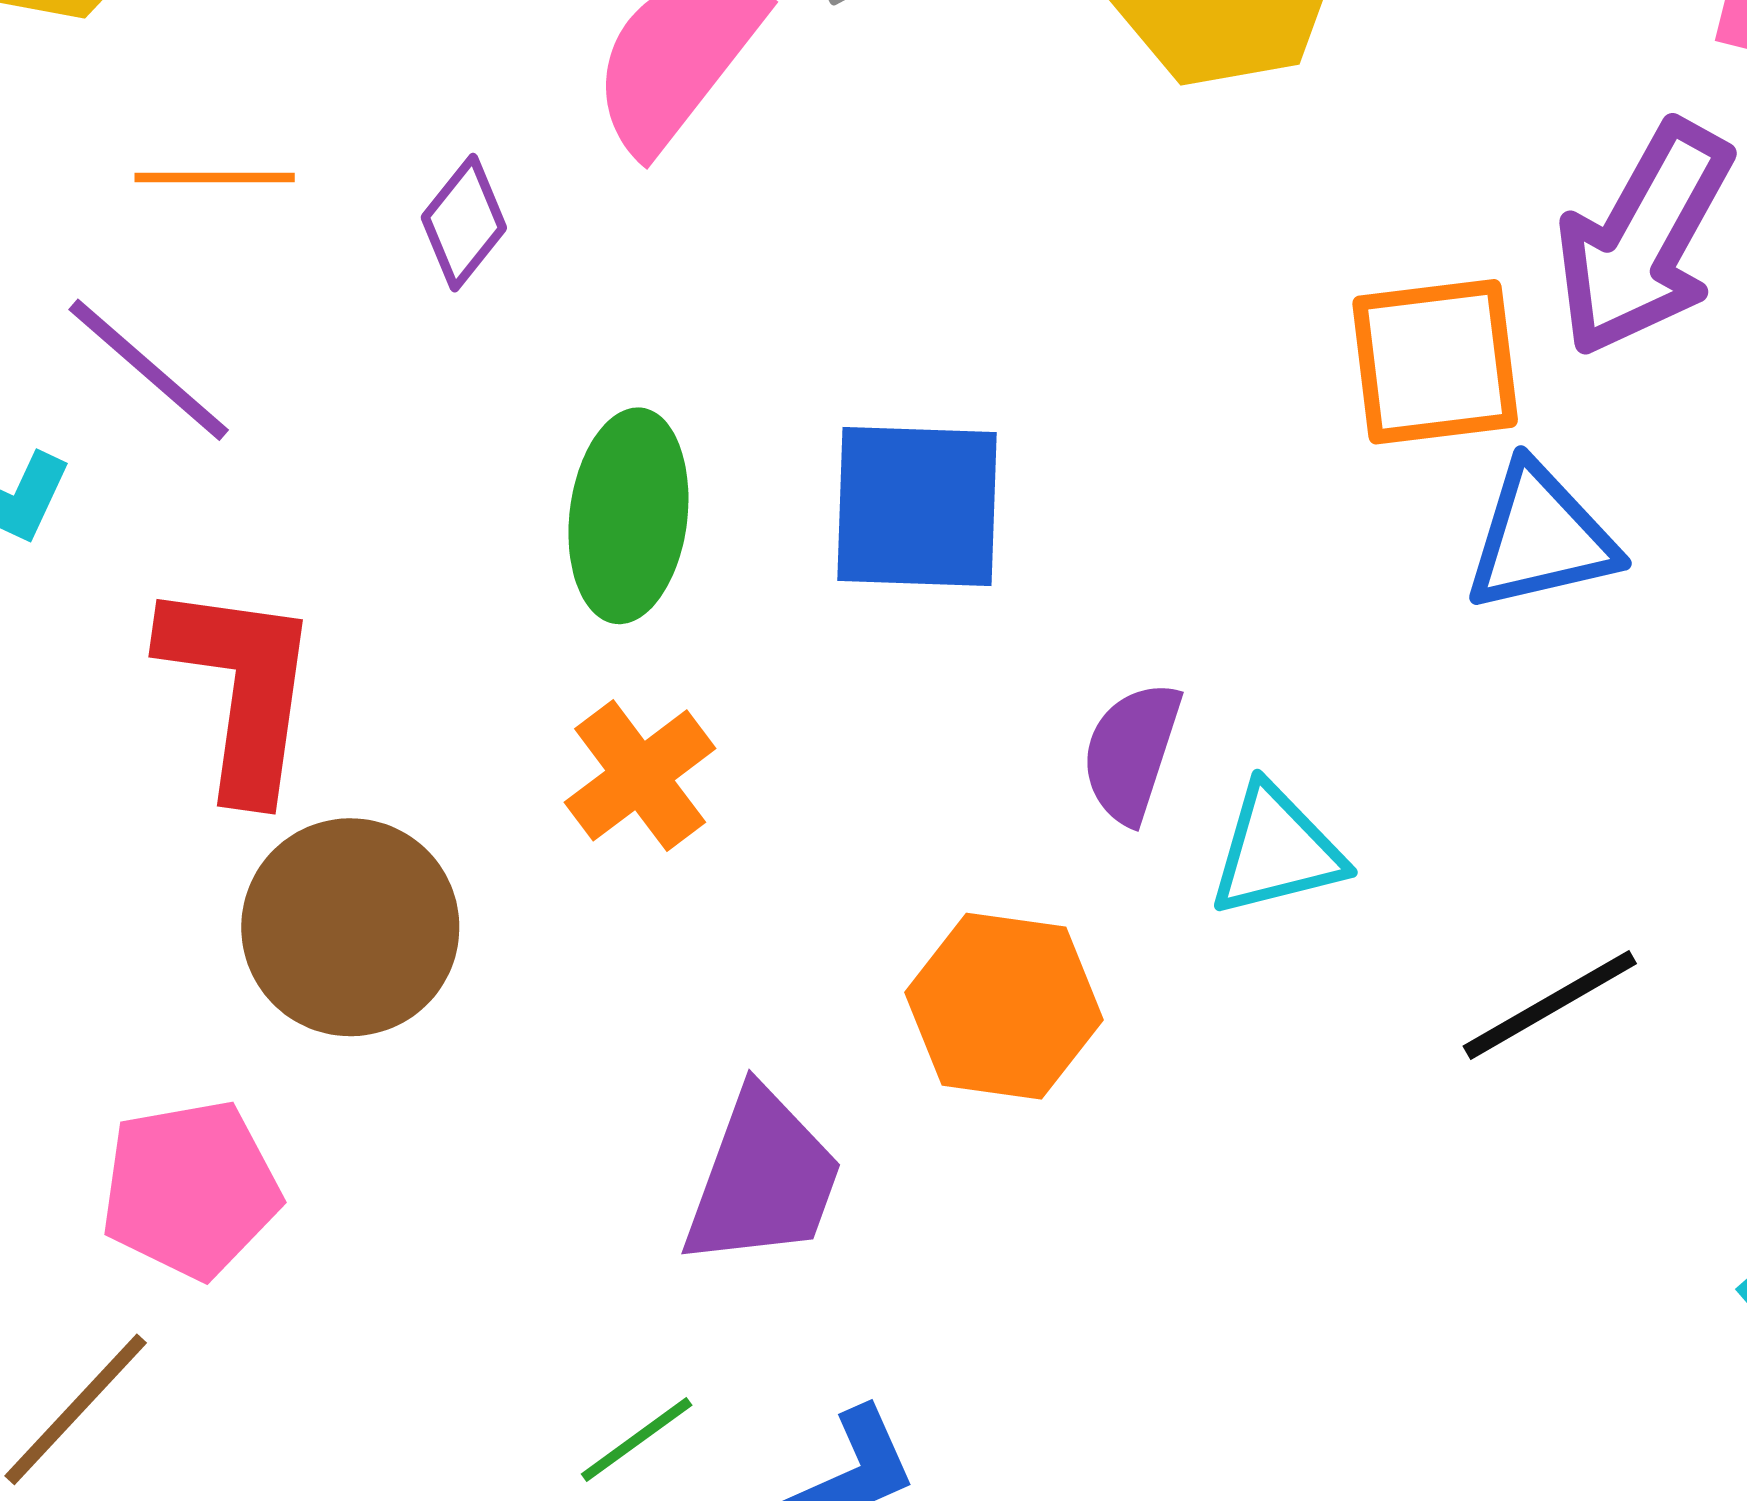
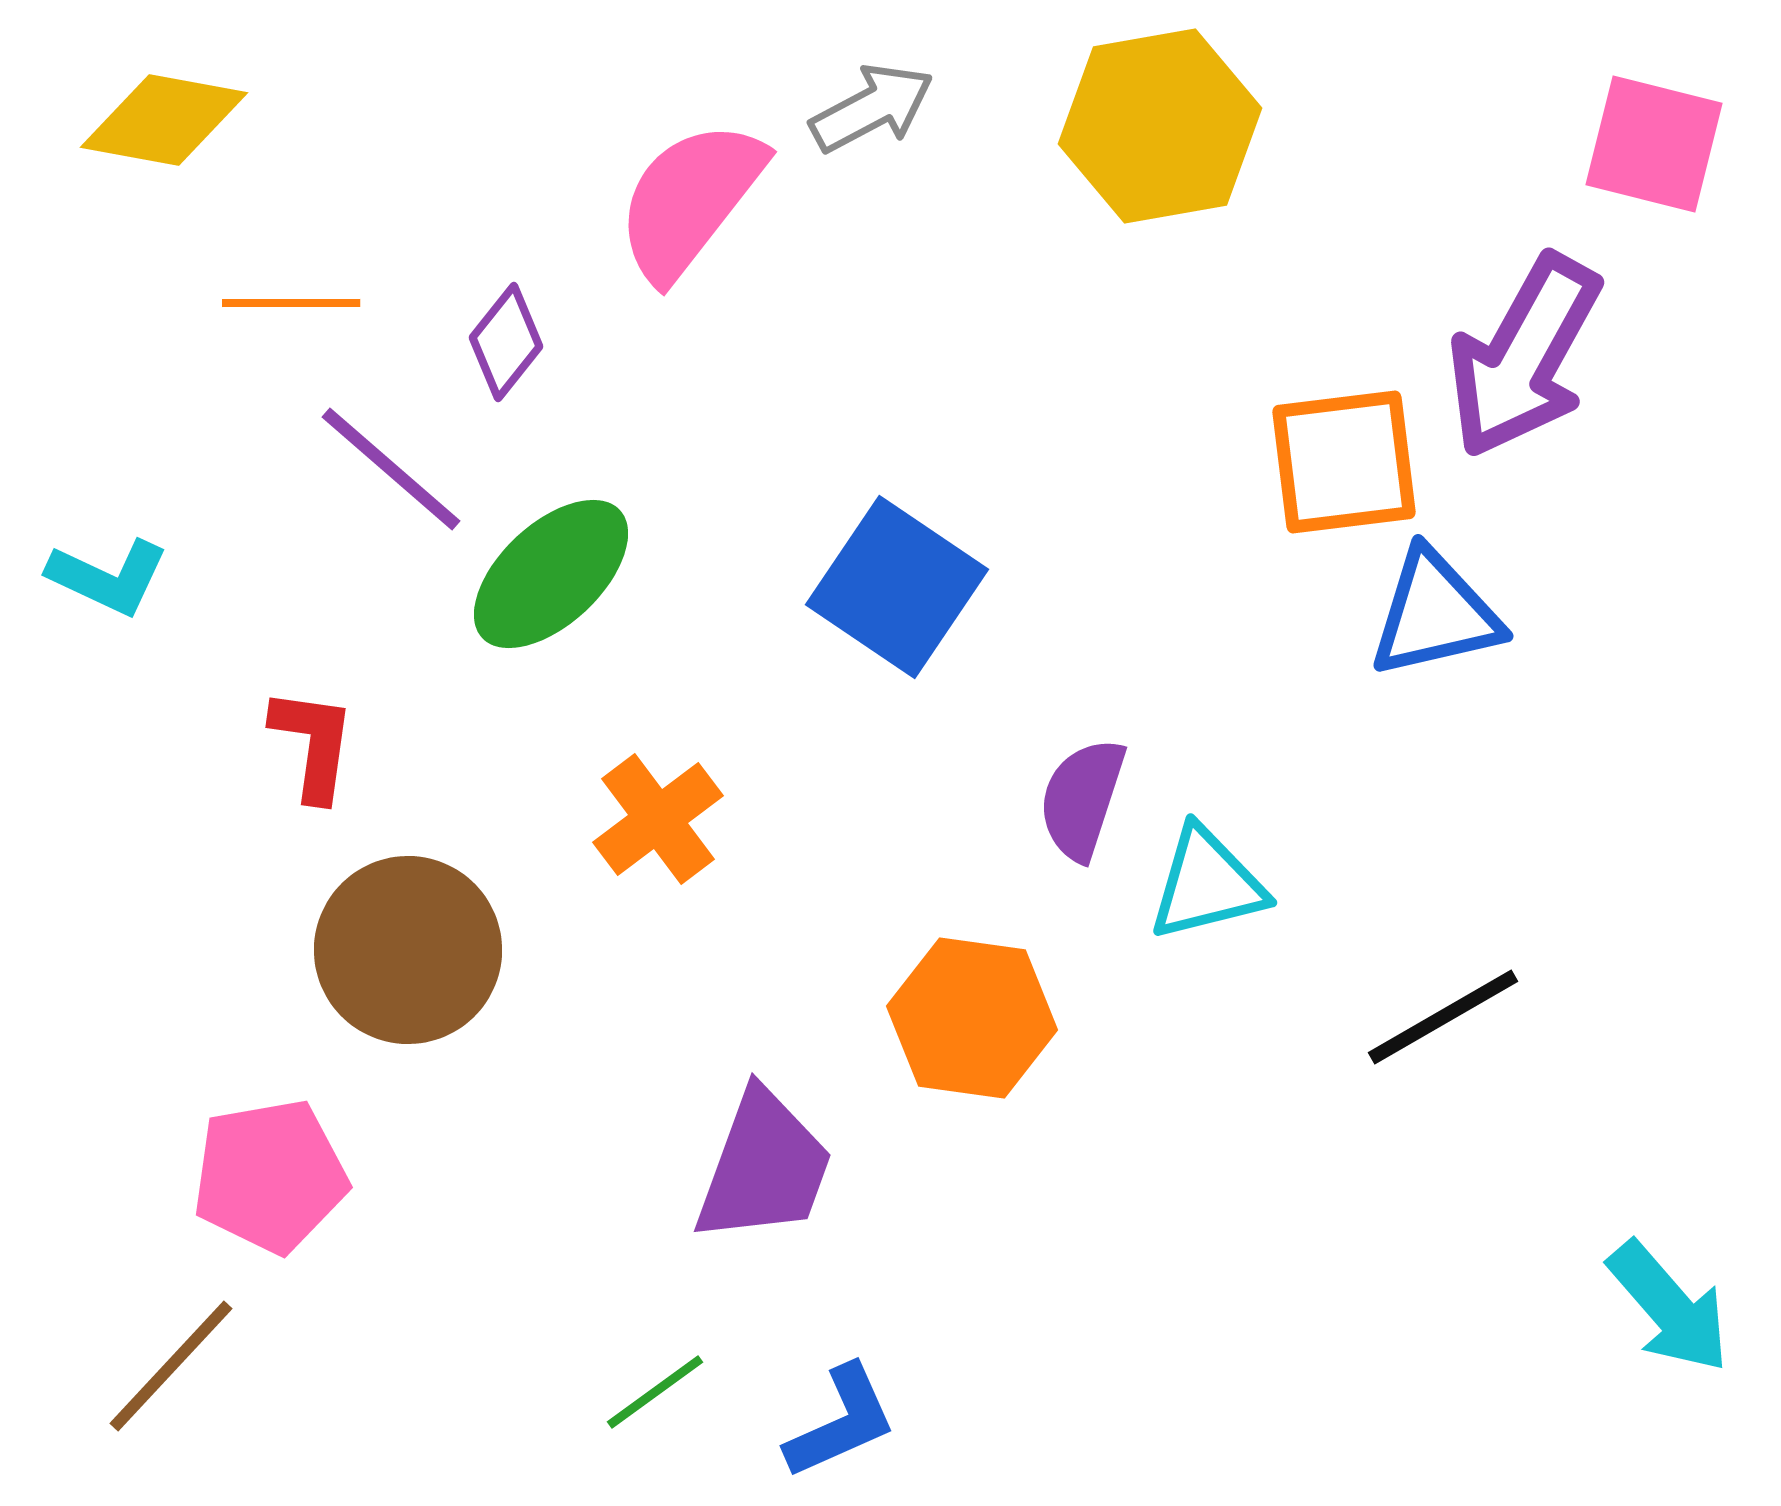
purple line: (149, 370) -> (391, 469), moved
blue square: (917, 507) -> (897, 587), turned 32
green ellipse: (628, 516) -> (551, 574), moved, turned 40
red L-shape: (240, 689) -> (313, 744), size x0.6

